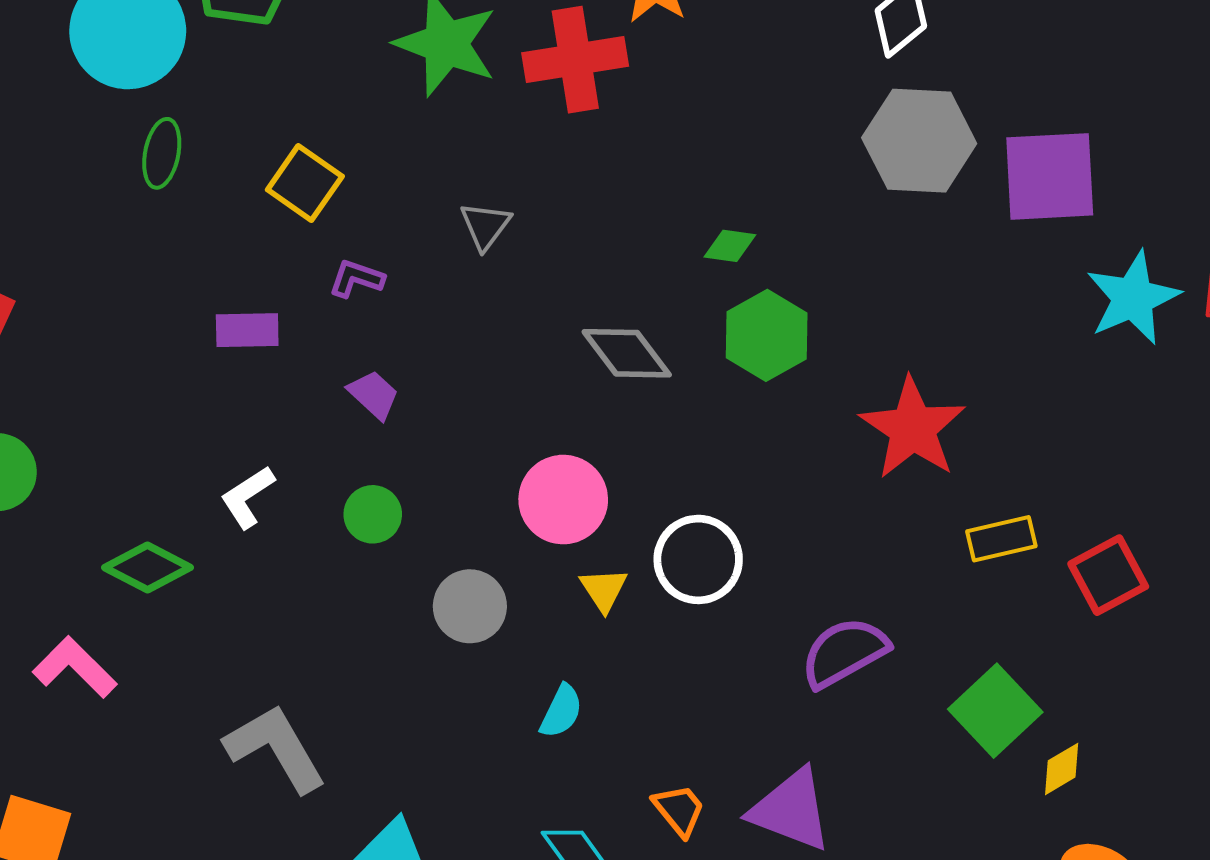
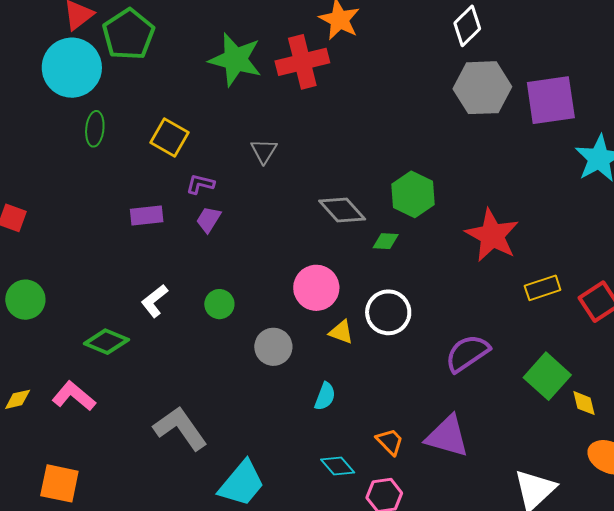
green diamond: (730, 246) -> (386, 241), moved
purple trapezoid: (374, 395) -> (209, 219), moved, turned -96
yellow triangle: (604, 590) -> (341, 332), turned -32
yellow diamond: (1062, 769) -> (584, 403), turned -68

